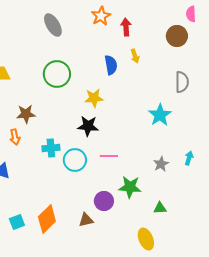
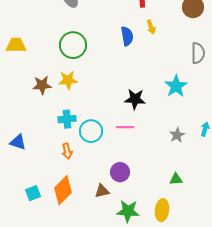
yellow star: (94, 98) -> (68, 80), moved
black star: (88, 126) -> (135, 99), moved
orange arrow: (15, 137) -> (67, 151), moved
green star: (130, 187) -> (128, 211), moved
yellow ellipse: (146, 239) -> (162, 210), turned 30

